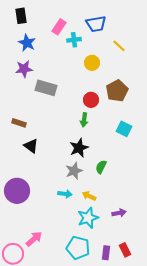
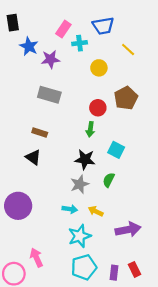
black rectangle: (21, 16) -> (13, 23), moved
purple star: (24, 69) -> (50, 59), moved
brown rectangle: (19, 123) -> (40, 133), moved
cyan square: (124, 129) -> (116, 150), moved
black star: (79, 148) -> (85, 159), turned 30
purple arrow: (119, 213) -> (128, 230), size x1.6
cyan star: (88, 218) -> (80, 236), moved
pink arrow: (34, 239) -> (36, 258), turned -72
cyan pentagon: (78, 248) -> (84, 267), turned -30

